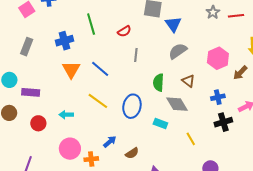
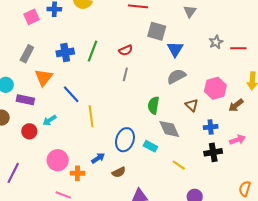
green line: (91, 24) -> (92, 51), moved, turned 30
gray line: (136, 55) -> (125, 74), moved
blue line: (100, 69) -> (71, 94), moved
orange triangle: (71, 70) -> (44, 77), moved
brown triangle: (188, 81) -> (192, 105), moved
yellow line: (98, 101) -> (91, 116), turned 40
blue ellipse: (132, 106) -> (125, 140), moved
cyan arrow: (66, 115) -> (50, 120), moved, turned -40
yellow line: (191, 139) -> (179, 165), turned -32

